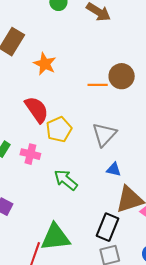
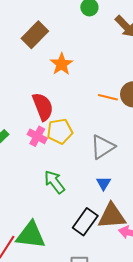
pink cross: (30, 154) -> (37, 136), moved
blue triangle: (114, 169) -> (103, 183), turned 35
black rectangle: (107, 227) -> (85, 222), moved

